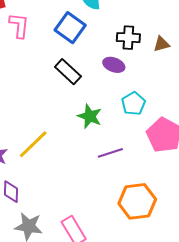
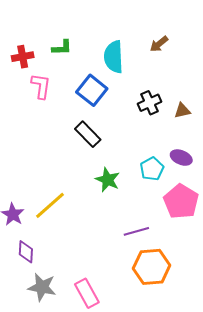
black cross: (128, 38) -> (150, 103), turned -30
purple ellipse: (114, 65) -> (181, 158), moved
purple line: (110, 153) -> (136, 231), moved

